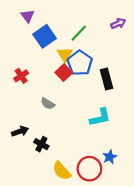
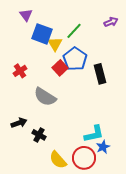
blue square: (45, 36) -> (42, 34), turned -35
yellow triangle: (65, 54) -> (55, 44), moved
gray semicircle: (48, 104) -> (45, 97), size x1.6
cyan L-shape: (100, 117) -> (94, 134), moved

